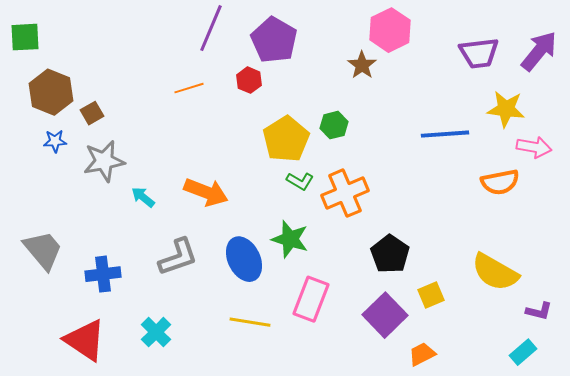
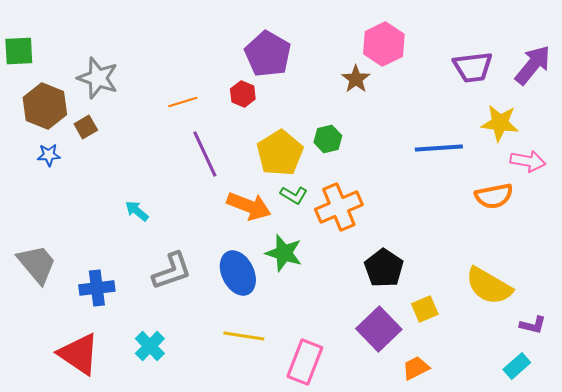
purple line: (211, 28) -> (205, 154), moved, turned -48
gray star: (104, 161) -> (98, 78), moved, turned 30
orange arrow: (206, 192) -> (249, 206), moved
pink rectangle: (311, 299) -> (305, 362), moved

